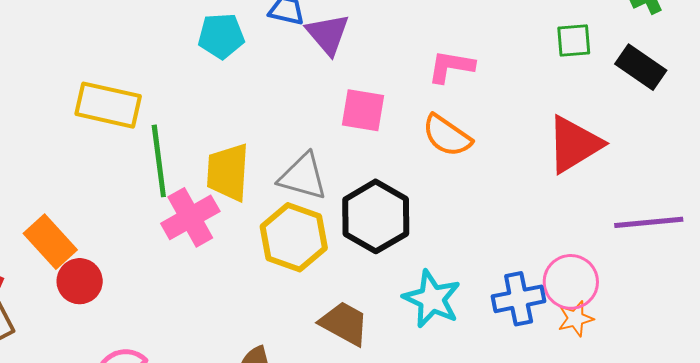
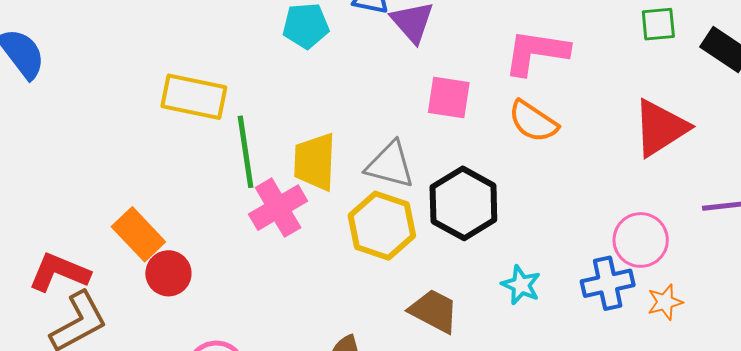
pink L-shape: (451, 67) -> (536, 52), size x1.4
pink circle: (571, 282) -> (641, 240), moved
cyan star: (432, 299) -> (521, 285), size x0.7

